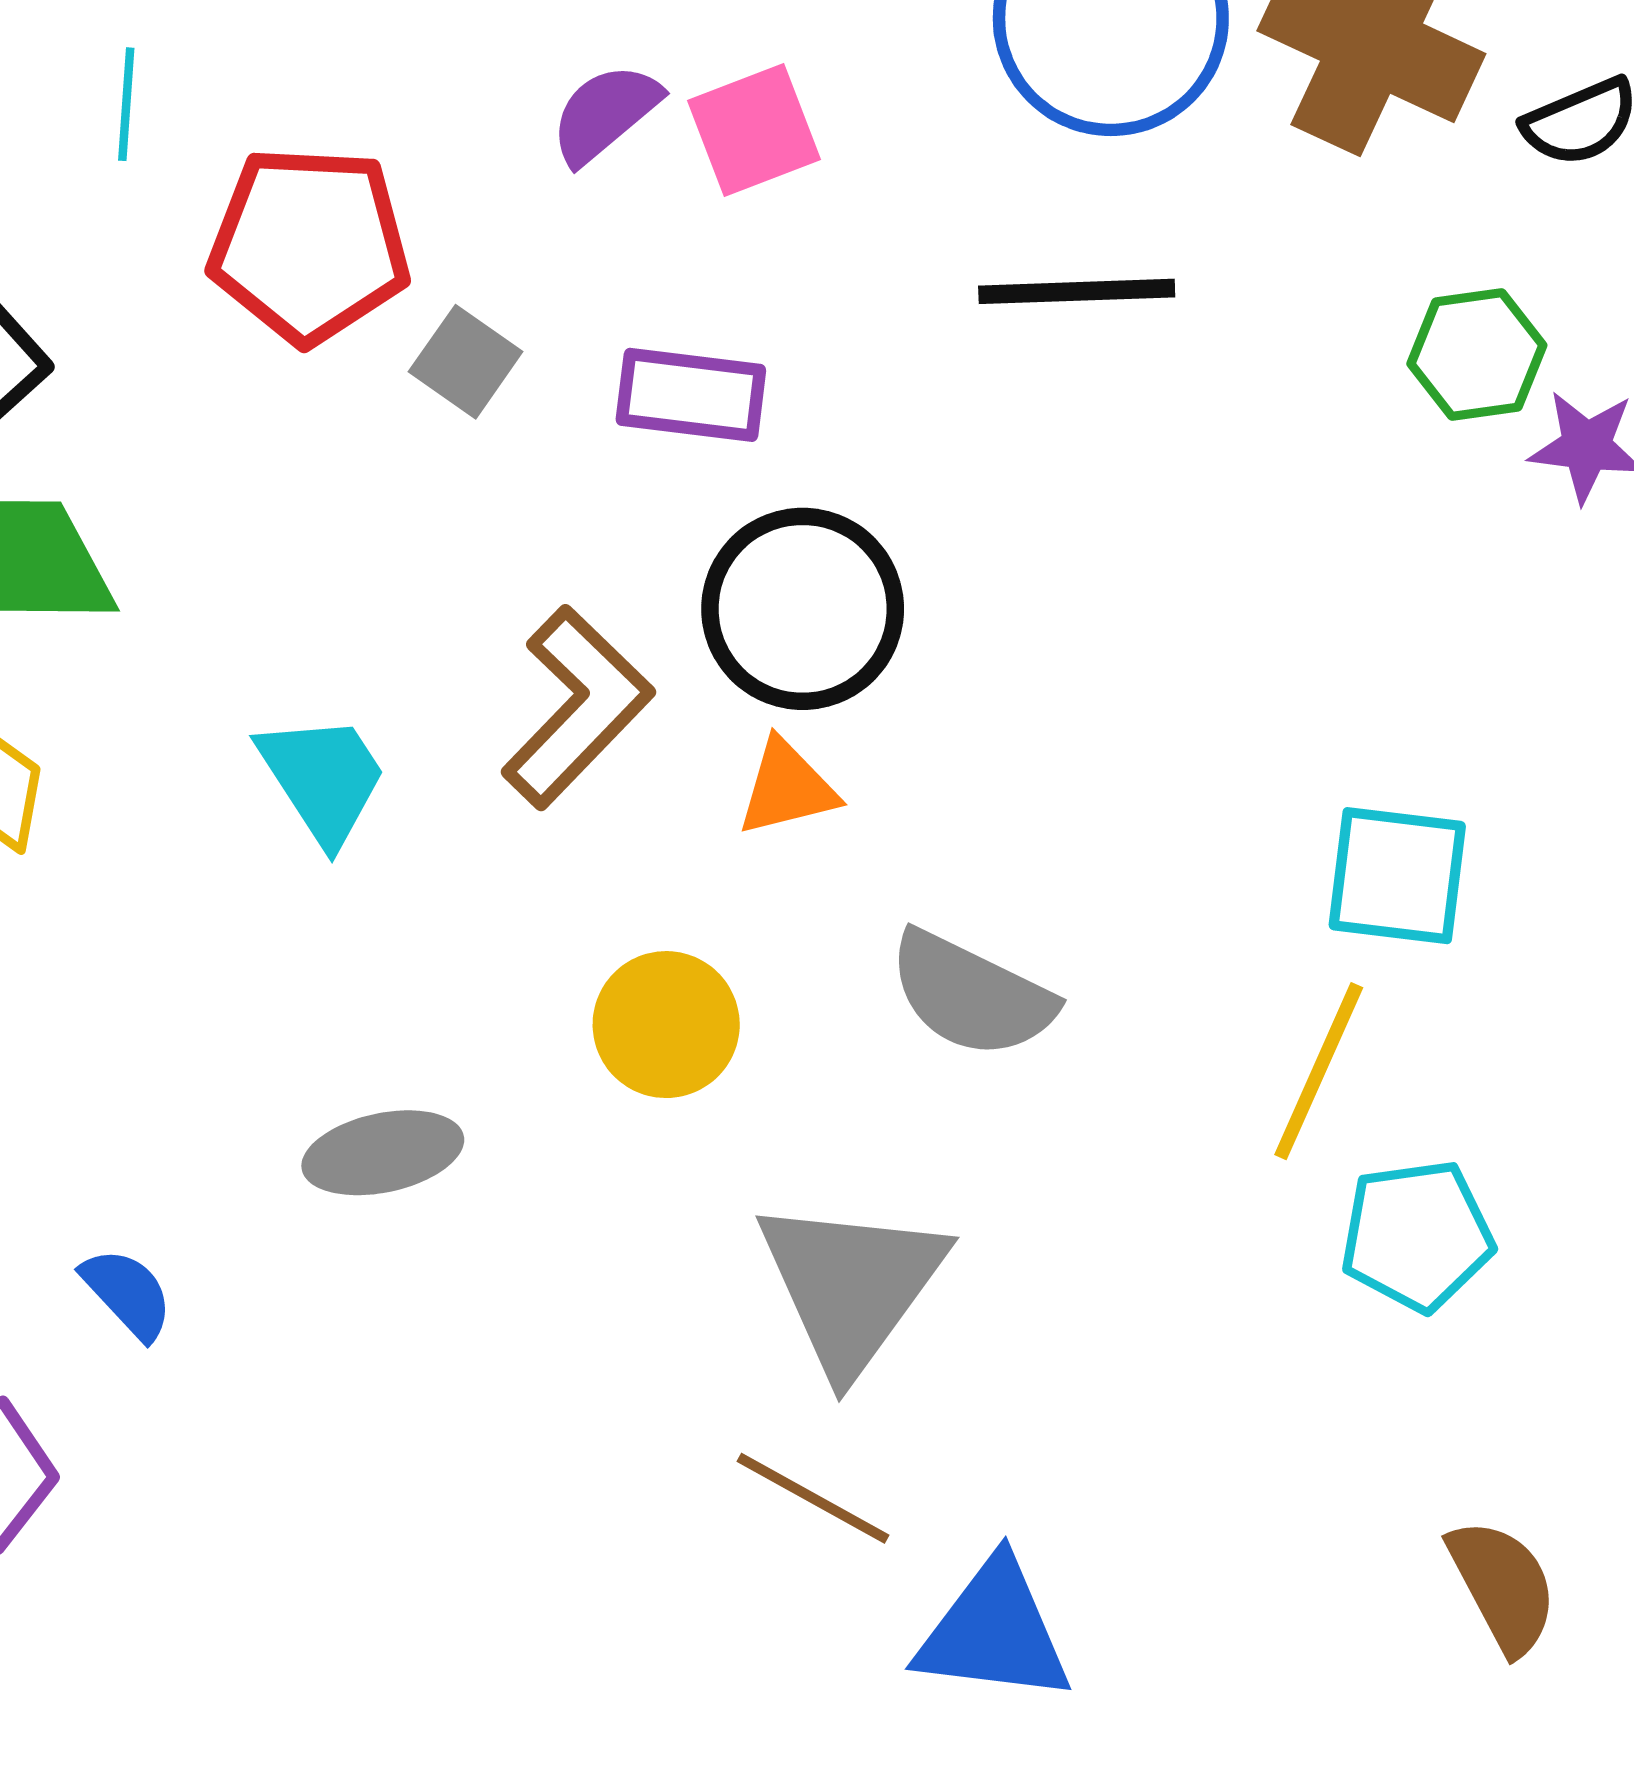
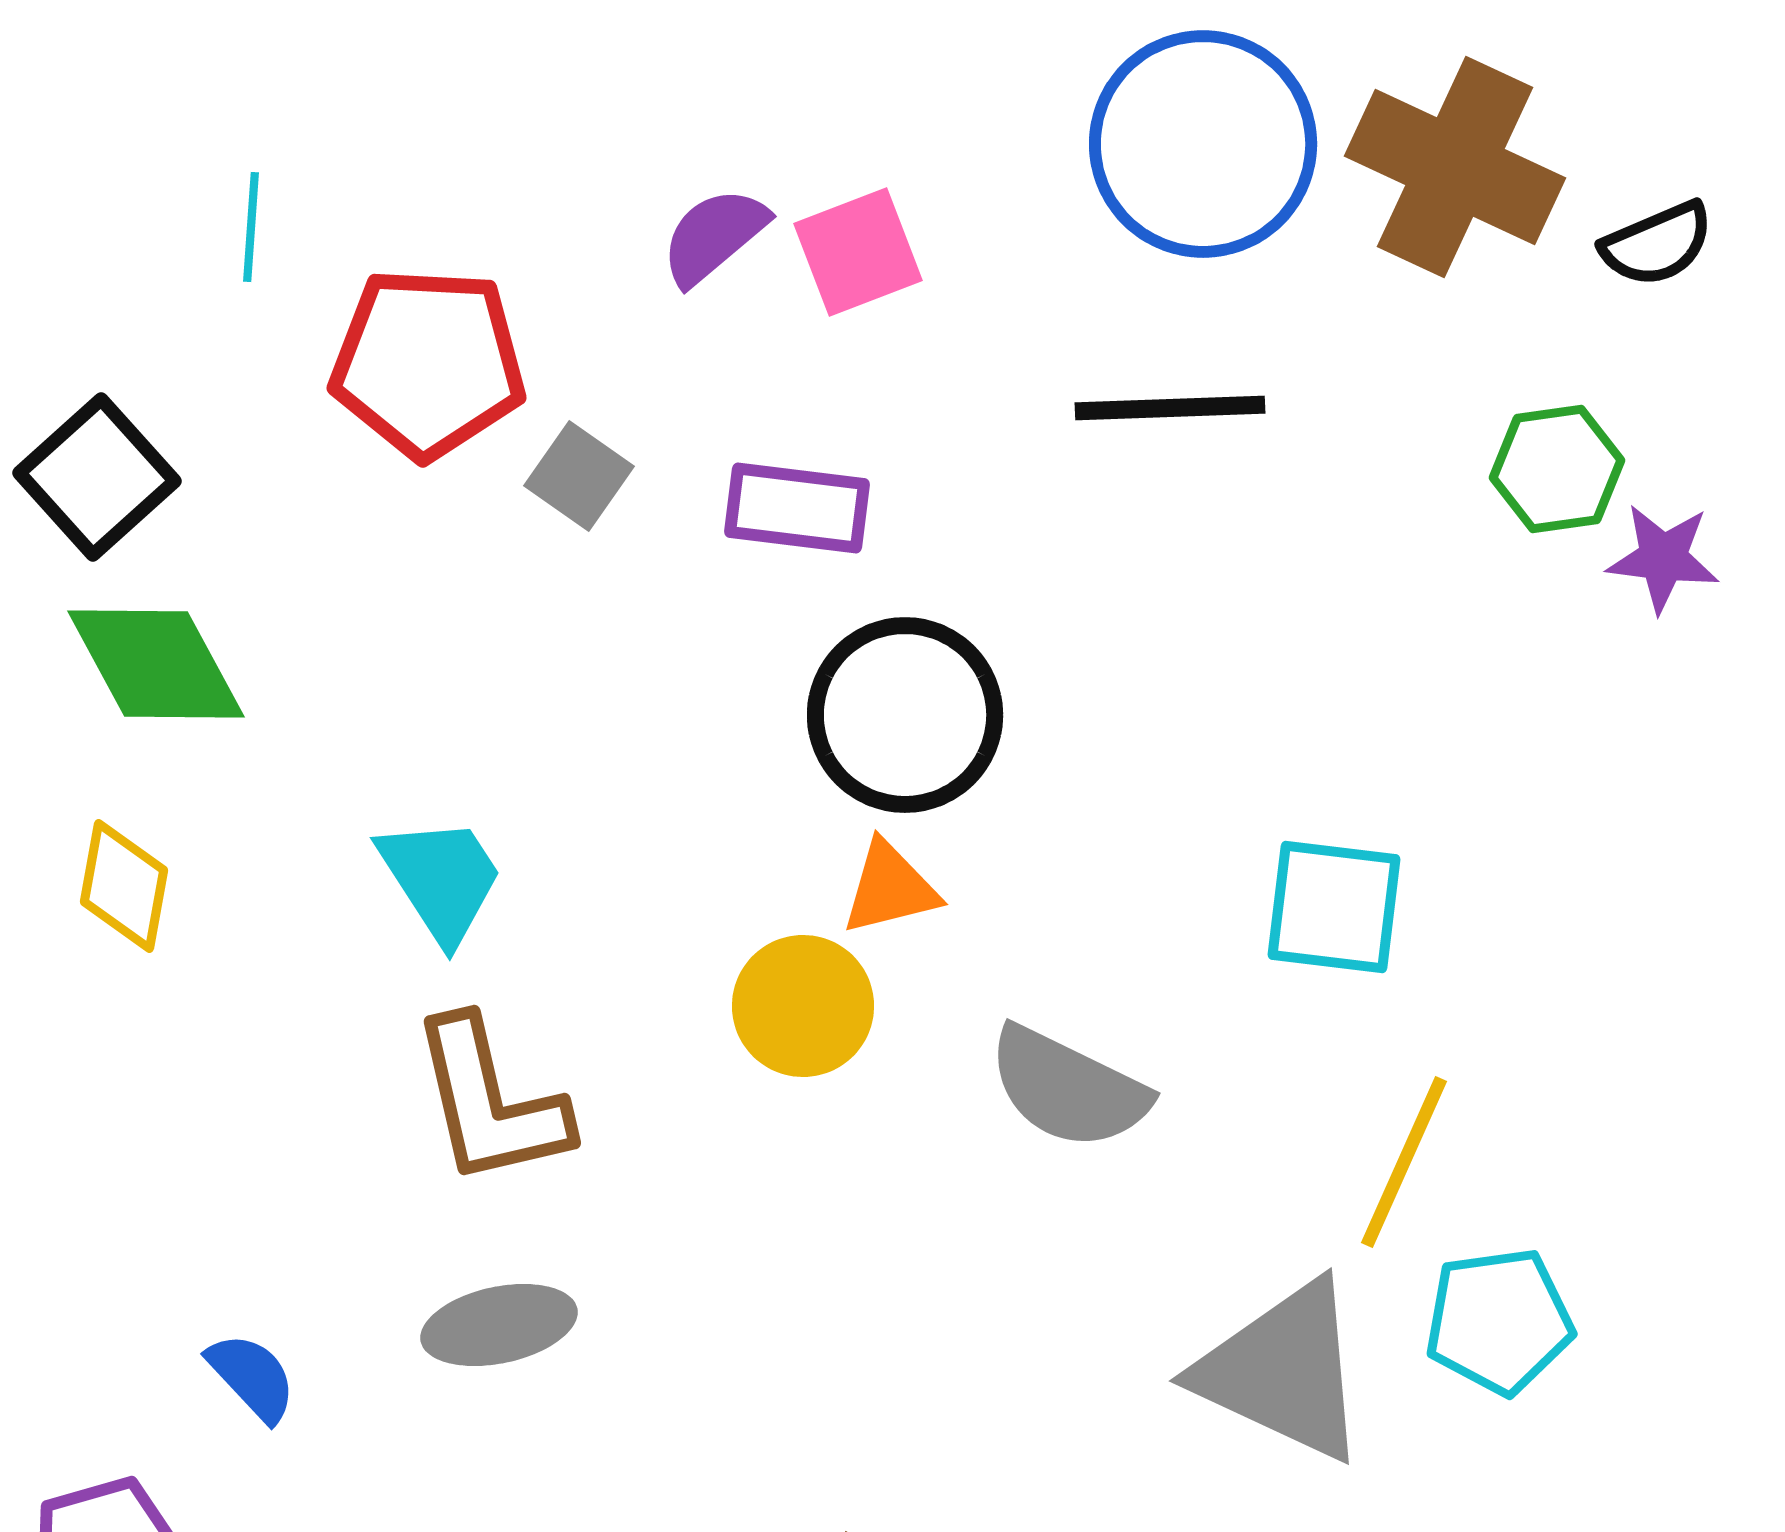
brown L-shape: (577, 707) -> (490, 1102), moved, turned 123
cyan square: (1397, 876) -> (1334, 907), moved
yellow circle: (666, 1025) -> (803, 1006), moved
gray ellipse: (383, 1153) -> (499, 1325), moved
gray triangle: (851, 1285) -> (1283, 1371), moved, turned -41

